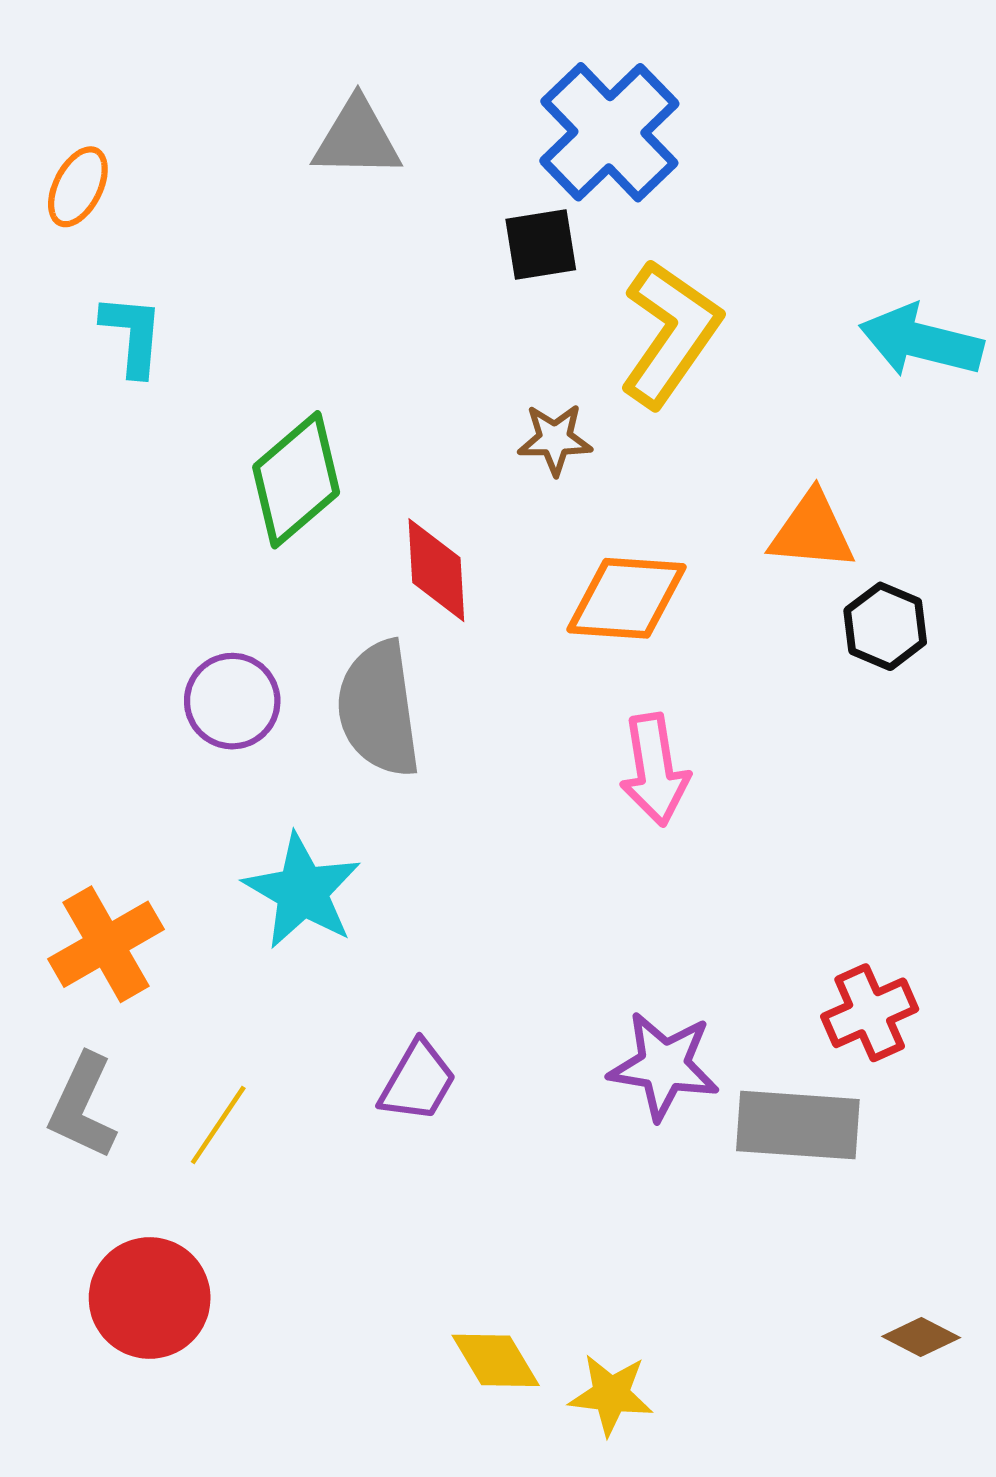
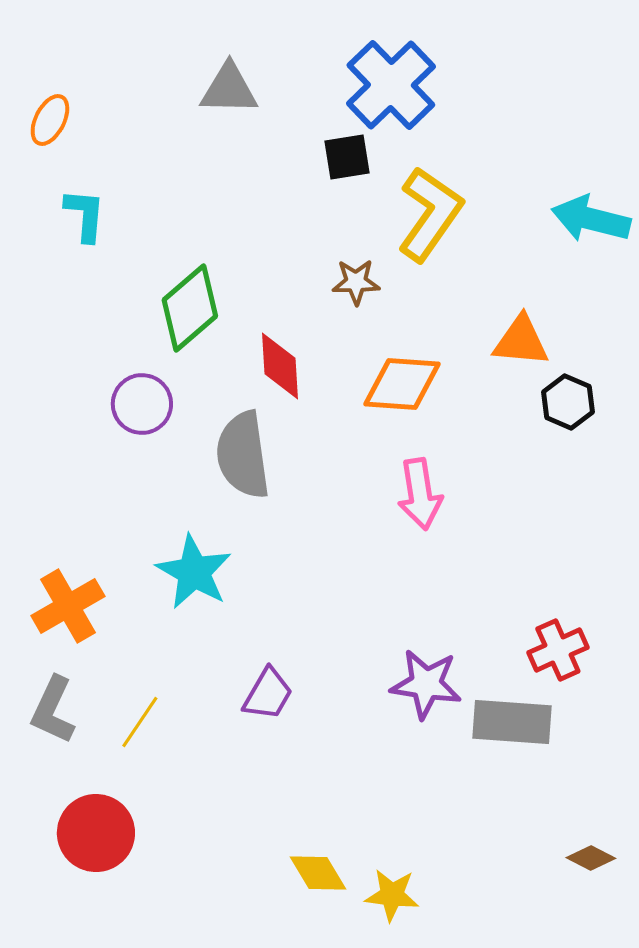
purple circle: (232, 701) -> (142, 404), moved

